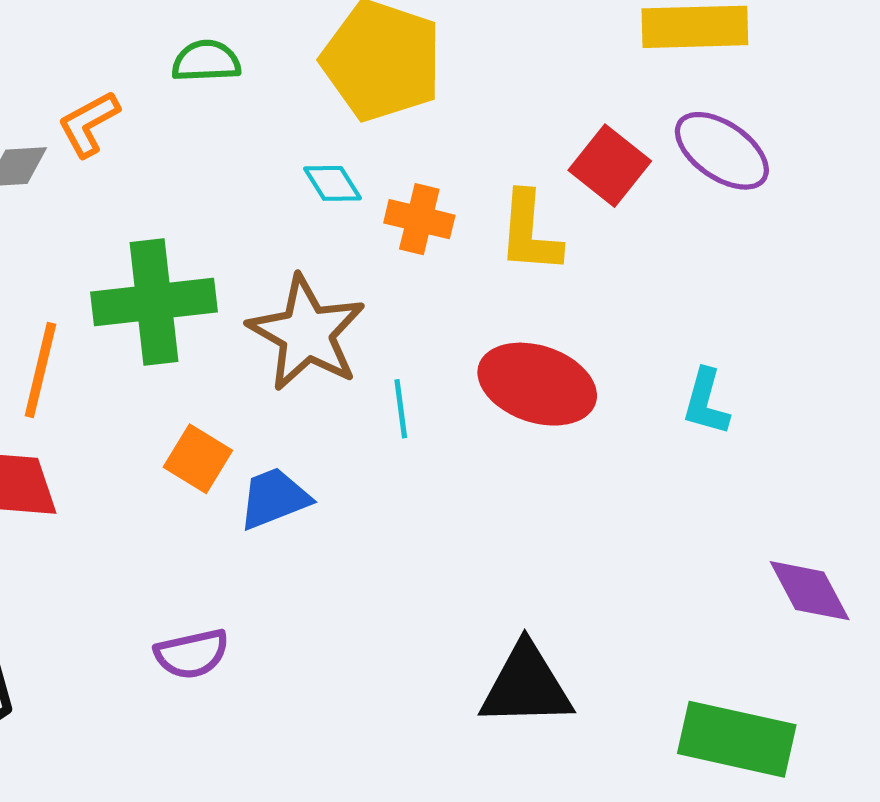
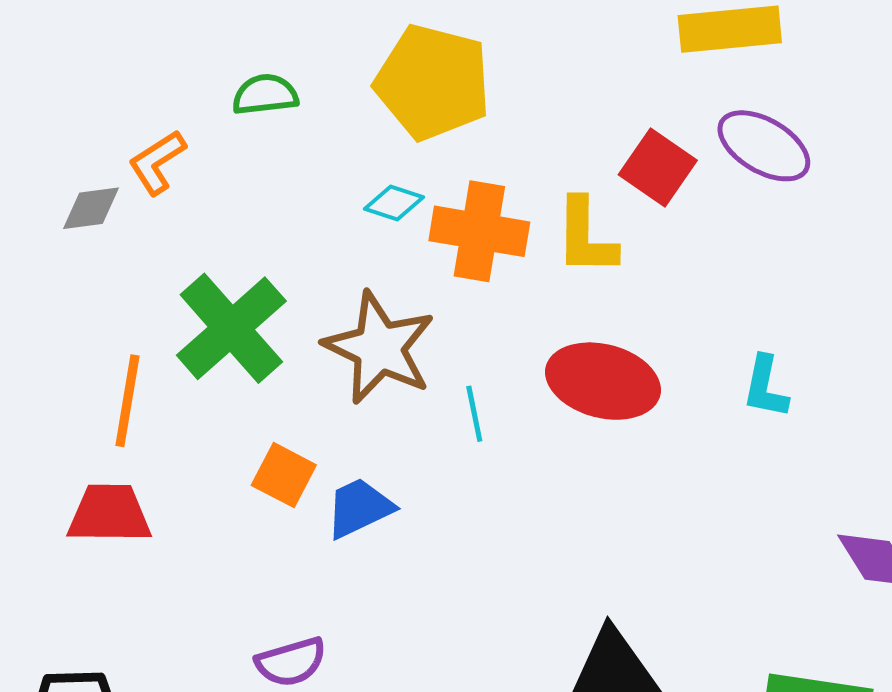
cyan diamond: (333, 183) -> (394, 203), turned -36
orange cross: (419, 219) -> (479, 231), size x1.5
green cross: (154, 302) -> (231, 328), turned -31

